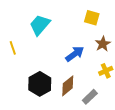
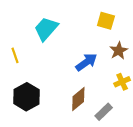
black hexagon: (40, 84) -> (26, 97), moved

